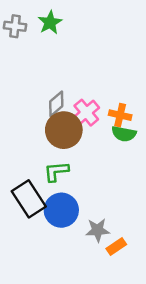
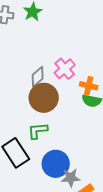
pink cross: (86, 113) -> (65, 69), moved
blue circle: (61, 210) -> (56, 164), moved

